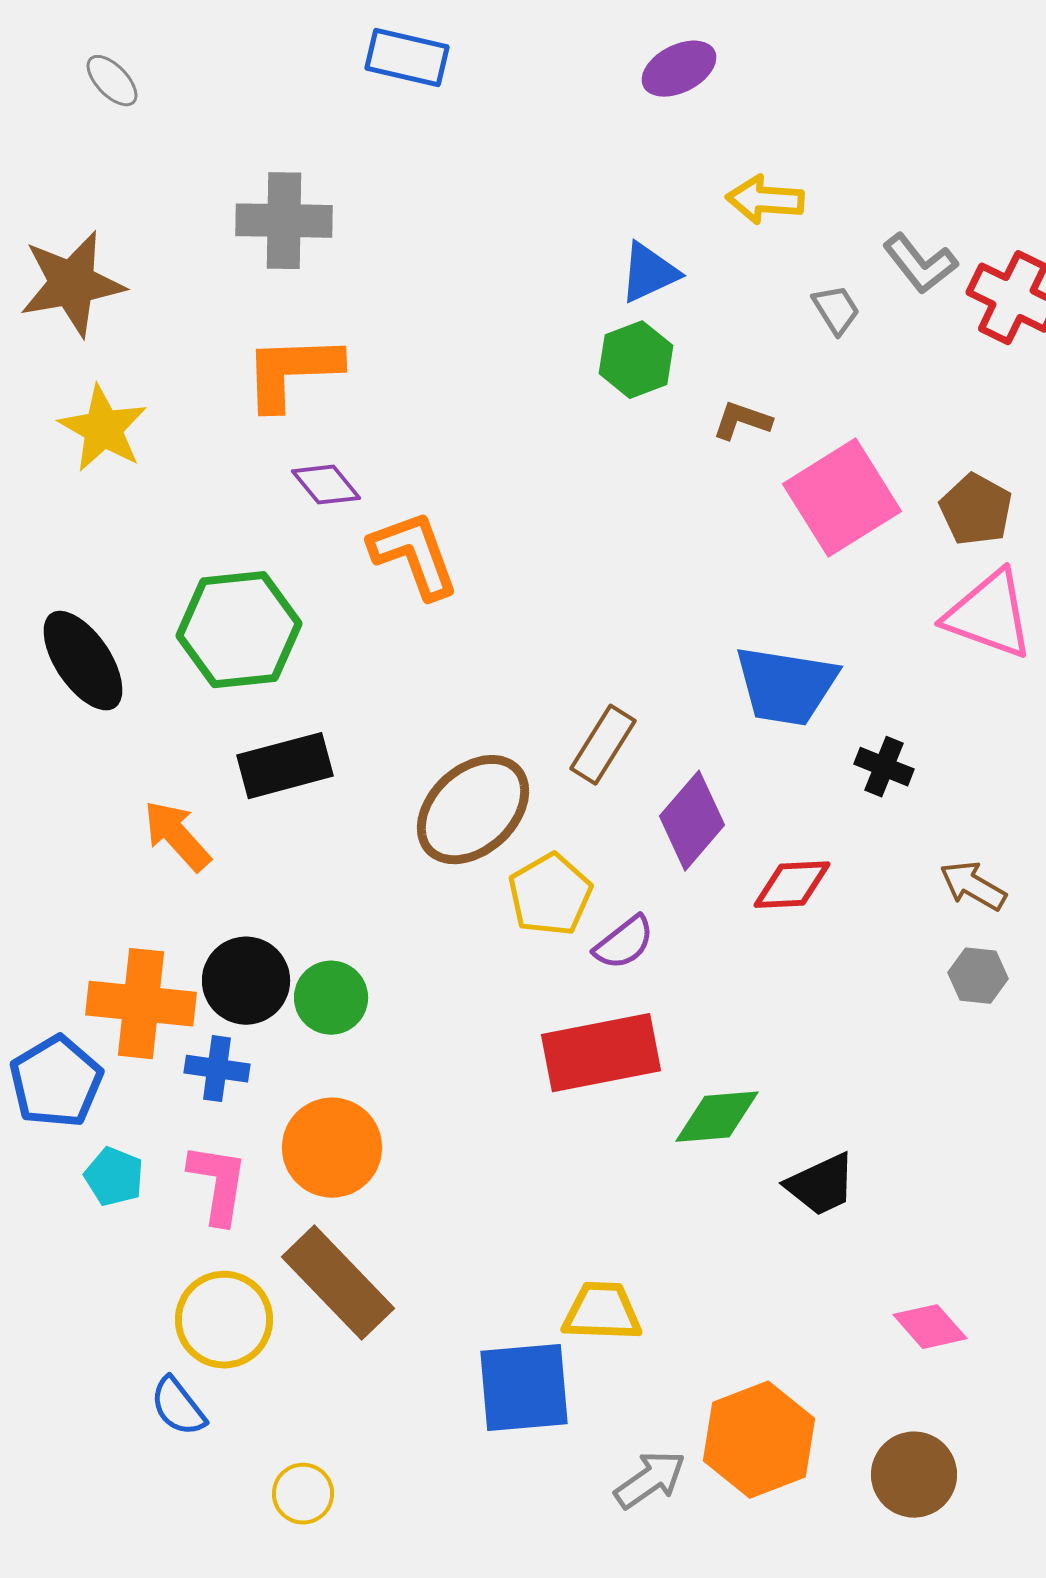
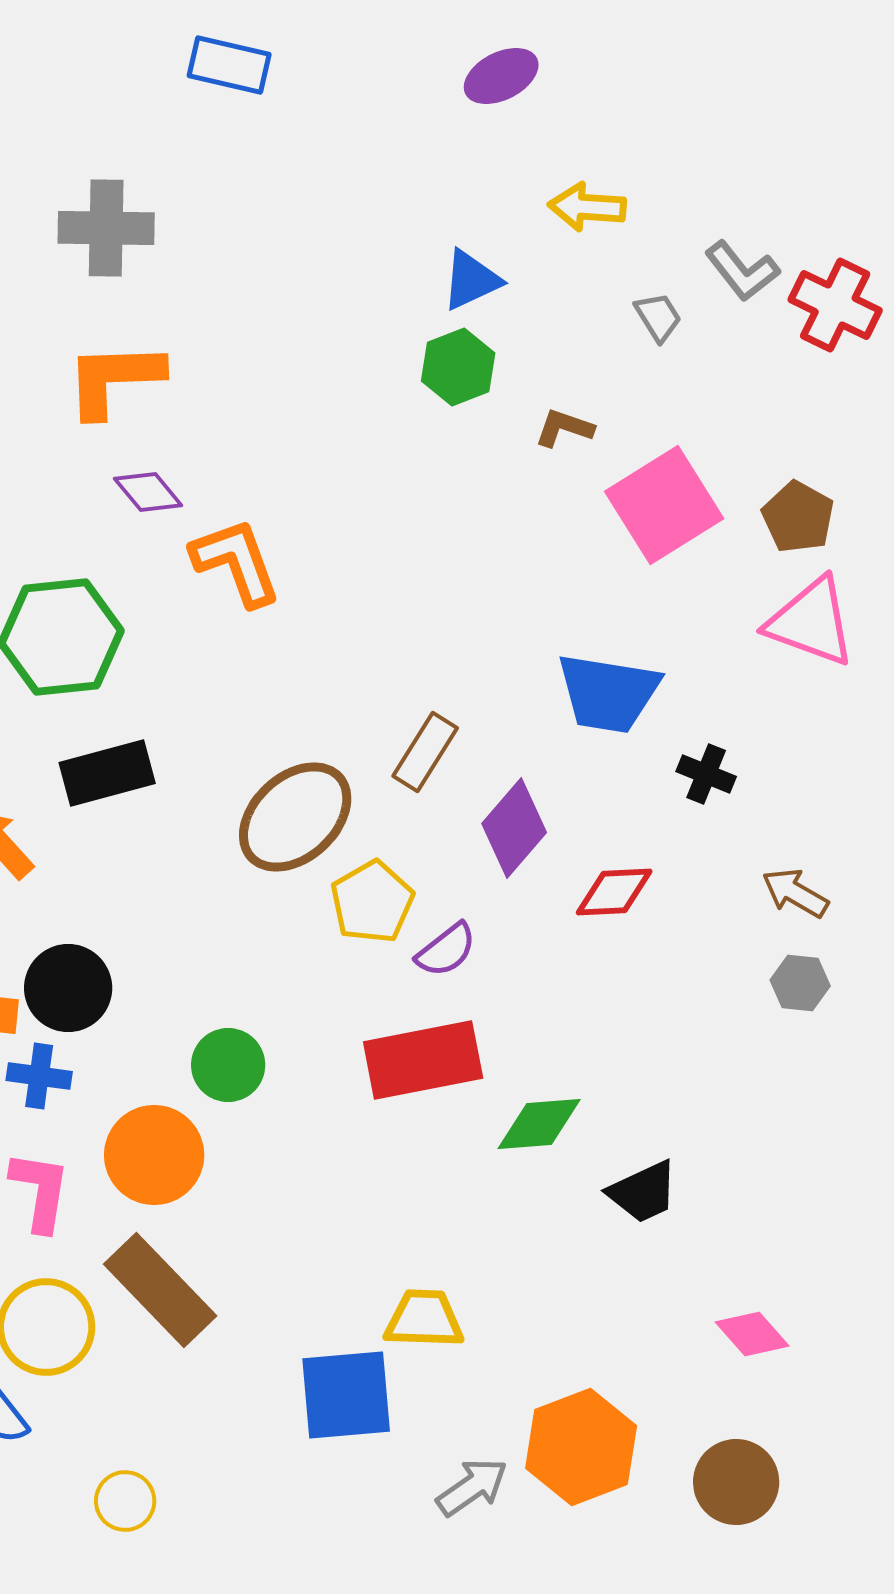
green circle: (331, 998) -> (228, 1065), moved

